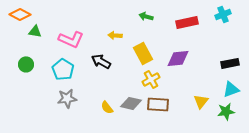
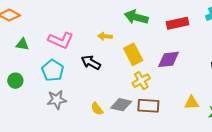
green arrow: (146, 16) -> (136, 17), size x1.6
green triangle: (35, 31) -> (22, 44), moved
green circle: (26, 64) -> (15, 81), moved
yellow triangle: (201, 101) -> (192, 103), turned 49

